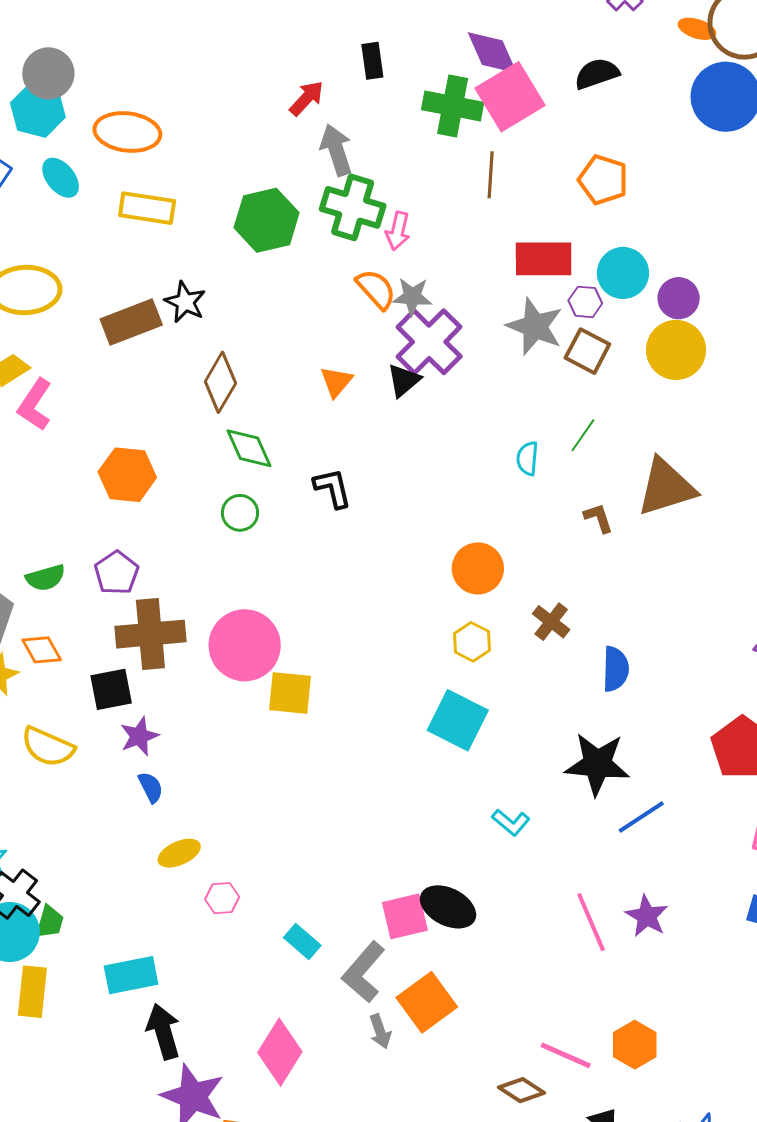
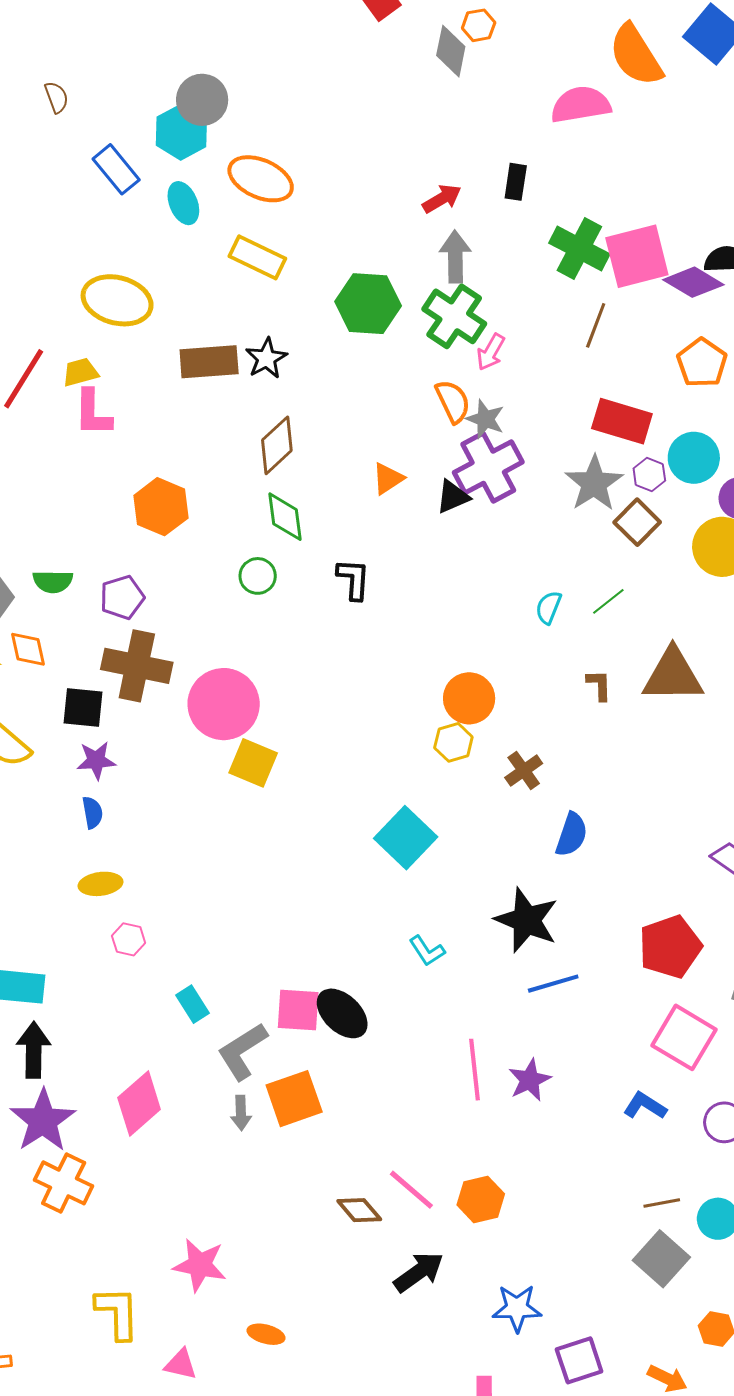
purple diamond: (492, 53) -> (693, 282), moved, turned -52
pink L-shape: (35, 405) -> (93, 413), turned -50
yellow hexagon: (472, 642) -> (453, 742), moved

